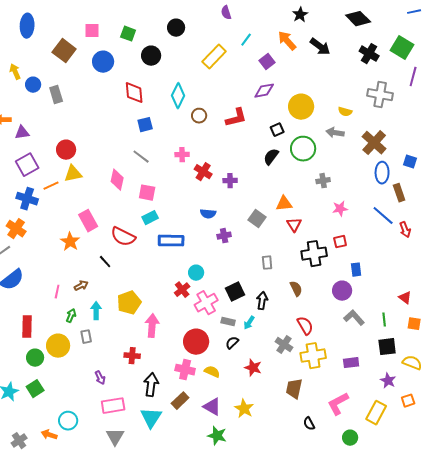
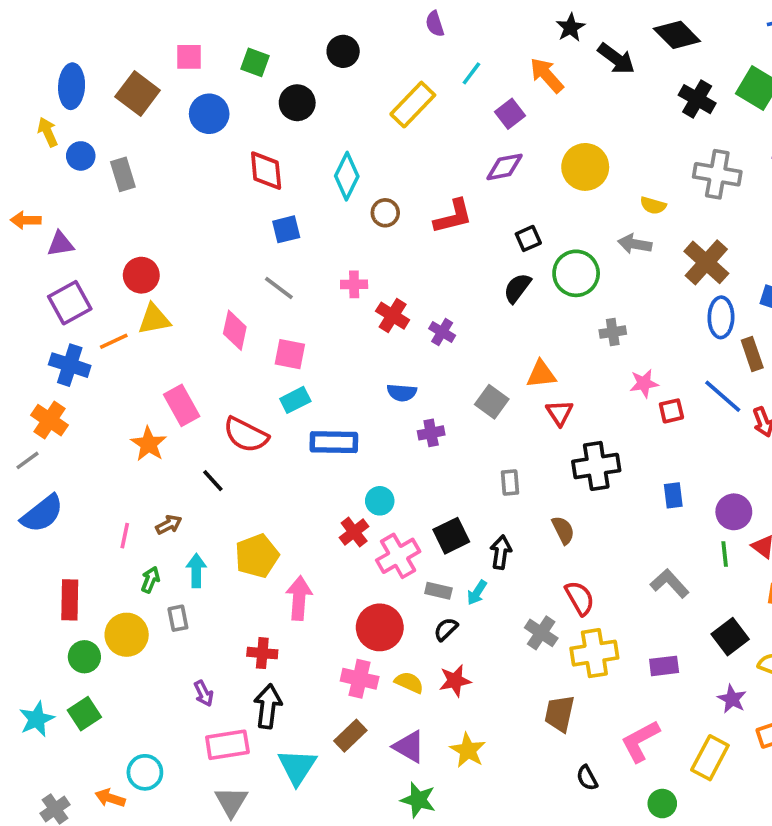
blue ellipse: (27, 26) -> (72, 86), moved
black arrow: (320, 47) -> (616, 59), moved
yellow circle: (301, 107) -> (585, 167), moved
purple cross: (230, 181) -> (442, 332), turned 32
red square: (340, 242) -> (671, 411), moved
purple circle: (342, 291) -> (734, 512), moved
green line: (384, 320) -> (725, 554), moved
black square: (387, 347) -> (730, 637), turned -30
red star: (253, 368) -> (455, 681), moved, turned -30
black arrow: (151, 385) -> (268, 706), moved

